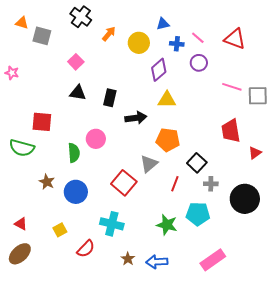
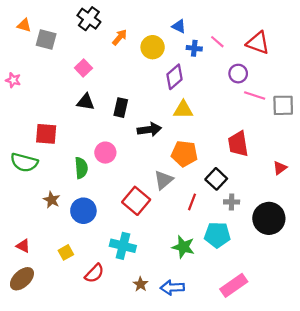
blue triangle: (163, 24) -> (179, 26), turned 40
purple circle: (199, 63) -> (238, 74), moved
red trapezoid: (231, 131) -> (238, 144), moved

